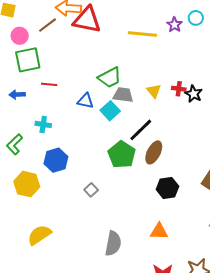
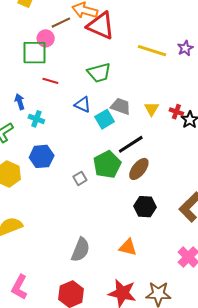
pink circle: (20, 36) -> (46, 38), moved
green trapezoid: (110, 77) -> (99, 73), moved
blue arrow: (17, 95) -> (20, 102), moved, turned 63
gray square: (91, 190) -> (80, 178), moved

